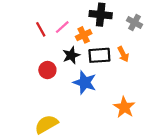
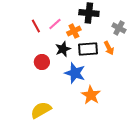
gray cross: (134, 23) -> (119, 28), moved
orange star: (124, 107) -> (91, 95), moved

